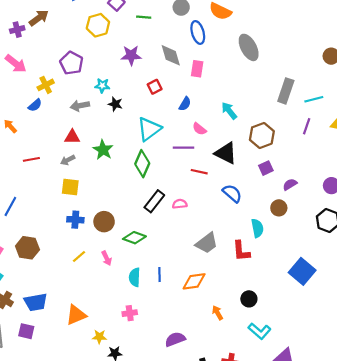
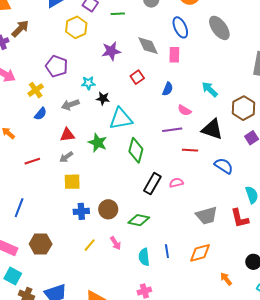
blue ellipse: (198, 32) -> (180, 27), moved
blue semicircle: (35, 105) -> (41, 114), moved
cyan triangle: (149, 129) -> (121, 119), moved, turned 35
gray trapezoid: (207, 243) -> (207, 216), turned 30

